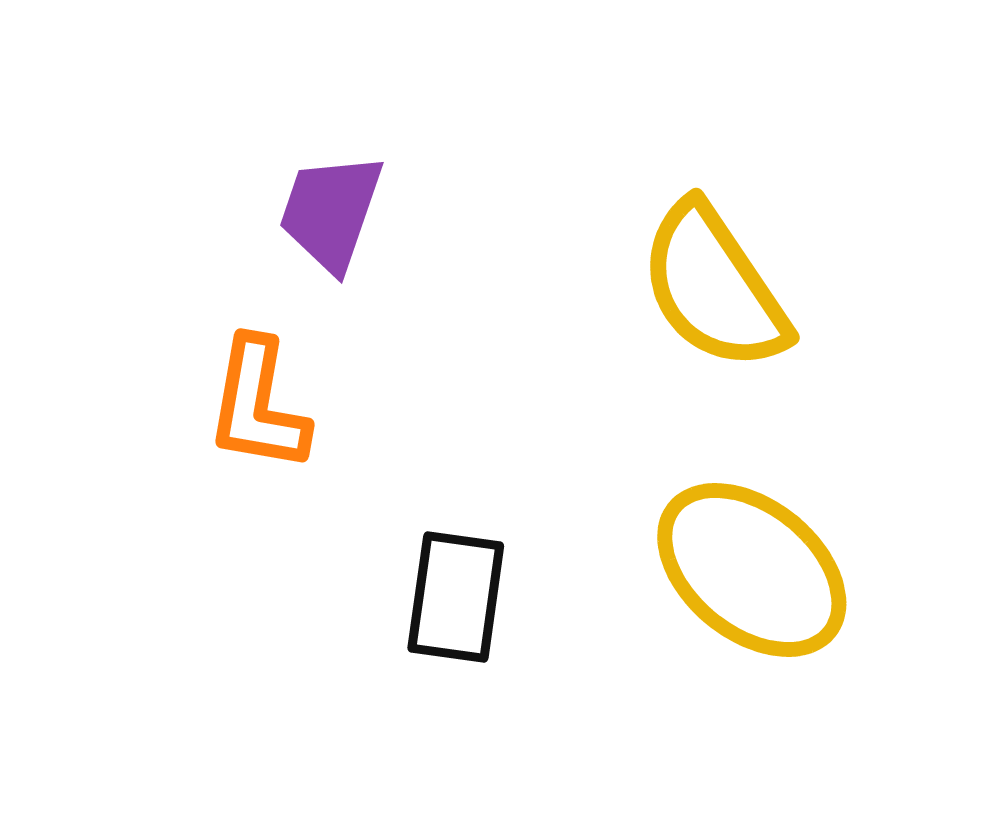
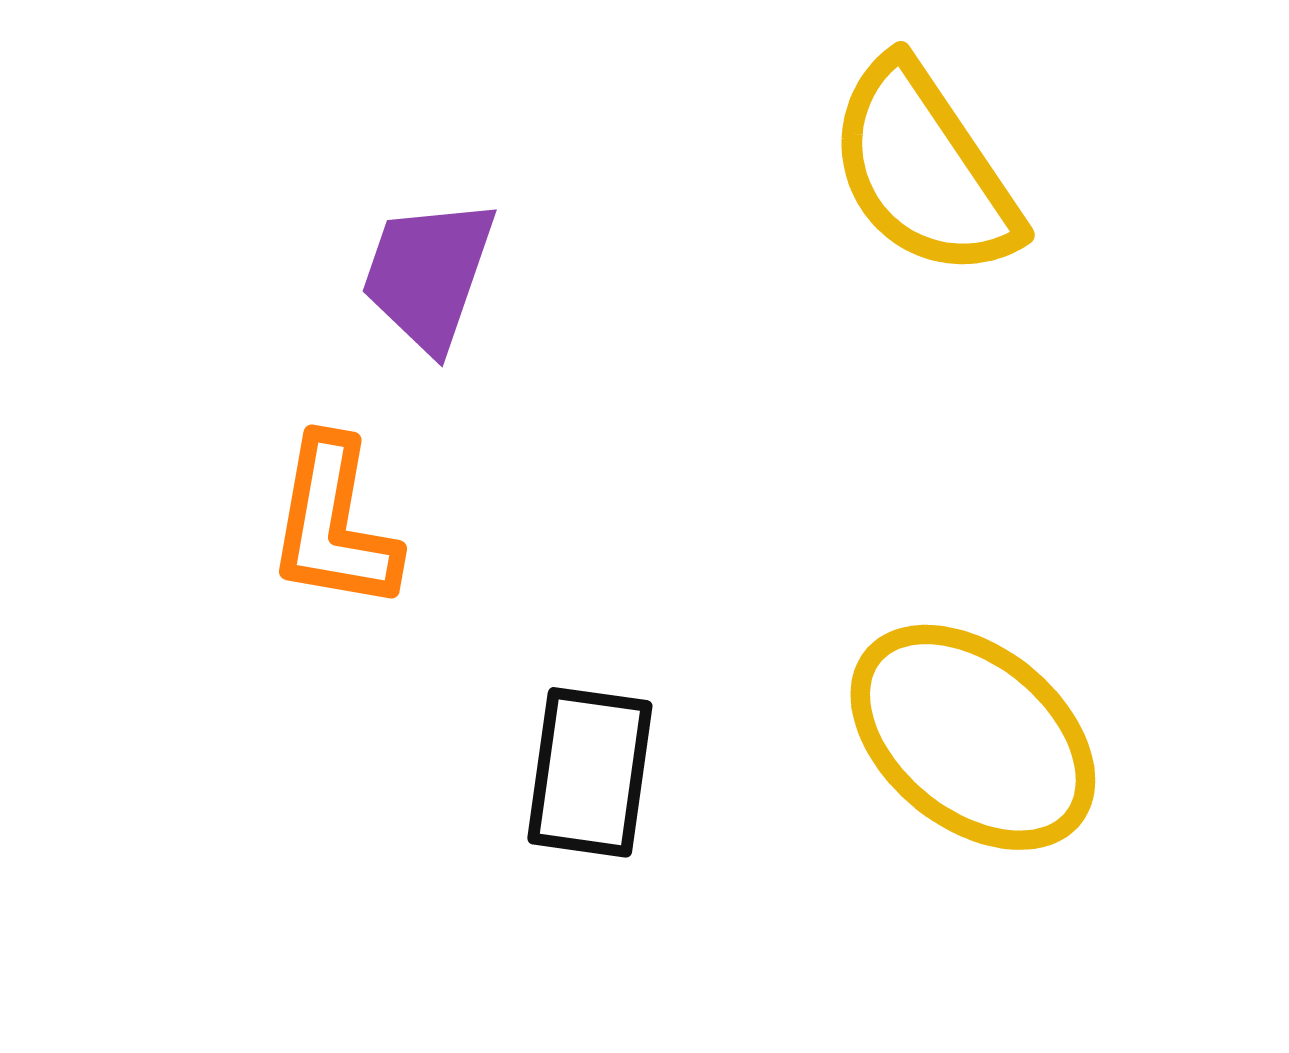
yellow semicircle: (714, 287) -> (924, 169), moved

